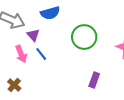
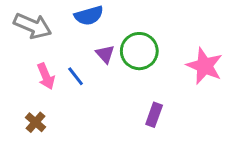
purple triangle: (33, 35) -> (105, 54), moved

